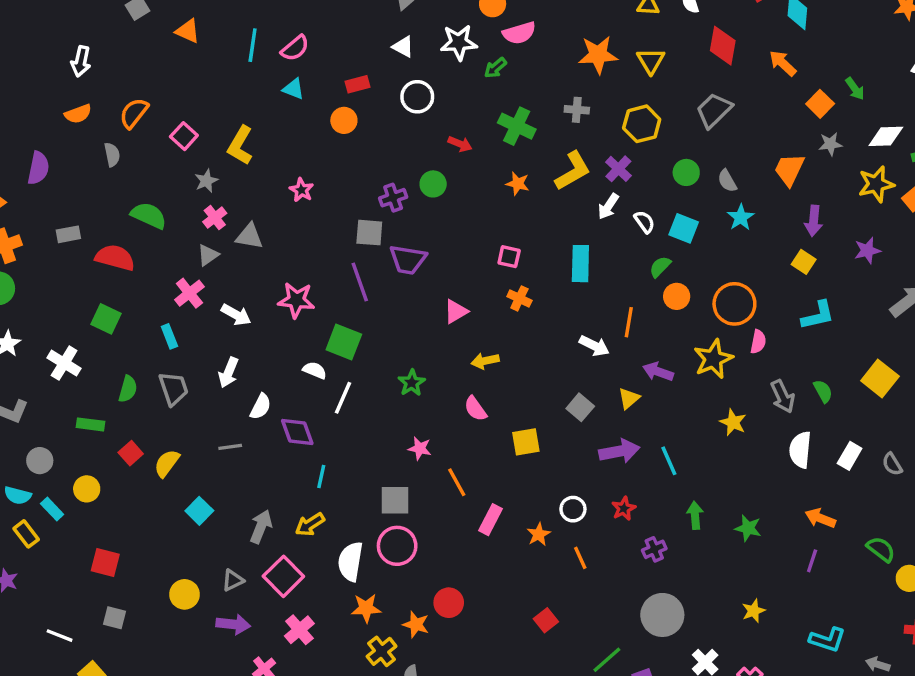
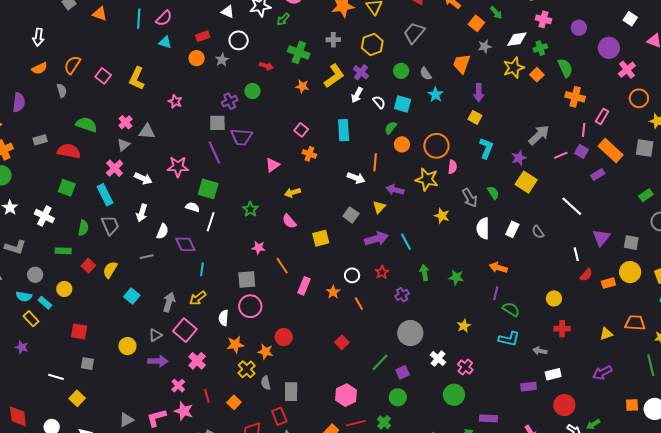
gray star: (206, 181) -> (222, 60), moved
purple star: (867, 251) -> (519, 158), moved
pink square: (509, 257) -> (301, 130), turned 32
cyan L-shape: (818, 315) -> (486, 148), turned -50
cyan rectangle: (169, 336) -> (105, 195), size x1.5
yellow star: (713, 359) -> (427, 179), turned -30
green semicircle: (881, 549) -> (511, 309), moved
white semicircle: (350, 561) -> (224, 318), size x0.7

